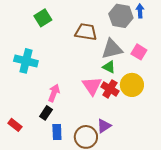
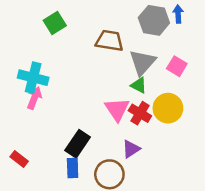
gray triangle: (112, 49) -> (143, 62), turned -35
pink arrow: (54, 93) -> (34, 98), moved
black rectangle: (46, 113) -> (78, 144), moved, size x1.5
purple triangle: (104, 126) -> (131, 149), moved

